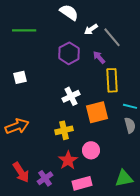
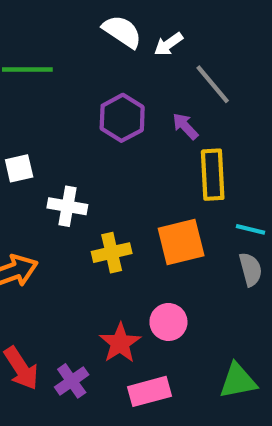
white arrow: (91, 29) -> (168, 44), moved
white cross: (71, 96) -> (67, 206), moved, turned 36
yellow cross: (64, 130) -> (112, 253), moved

